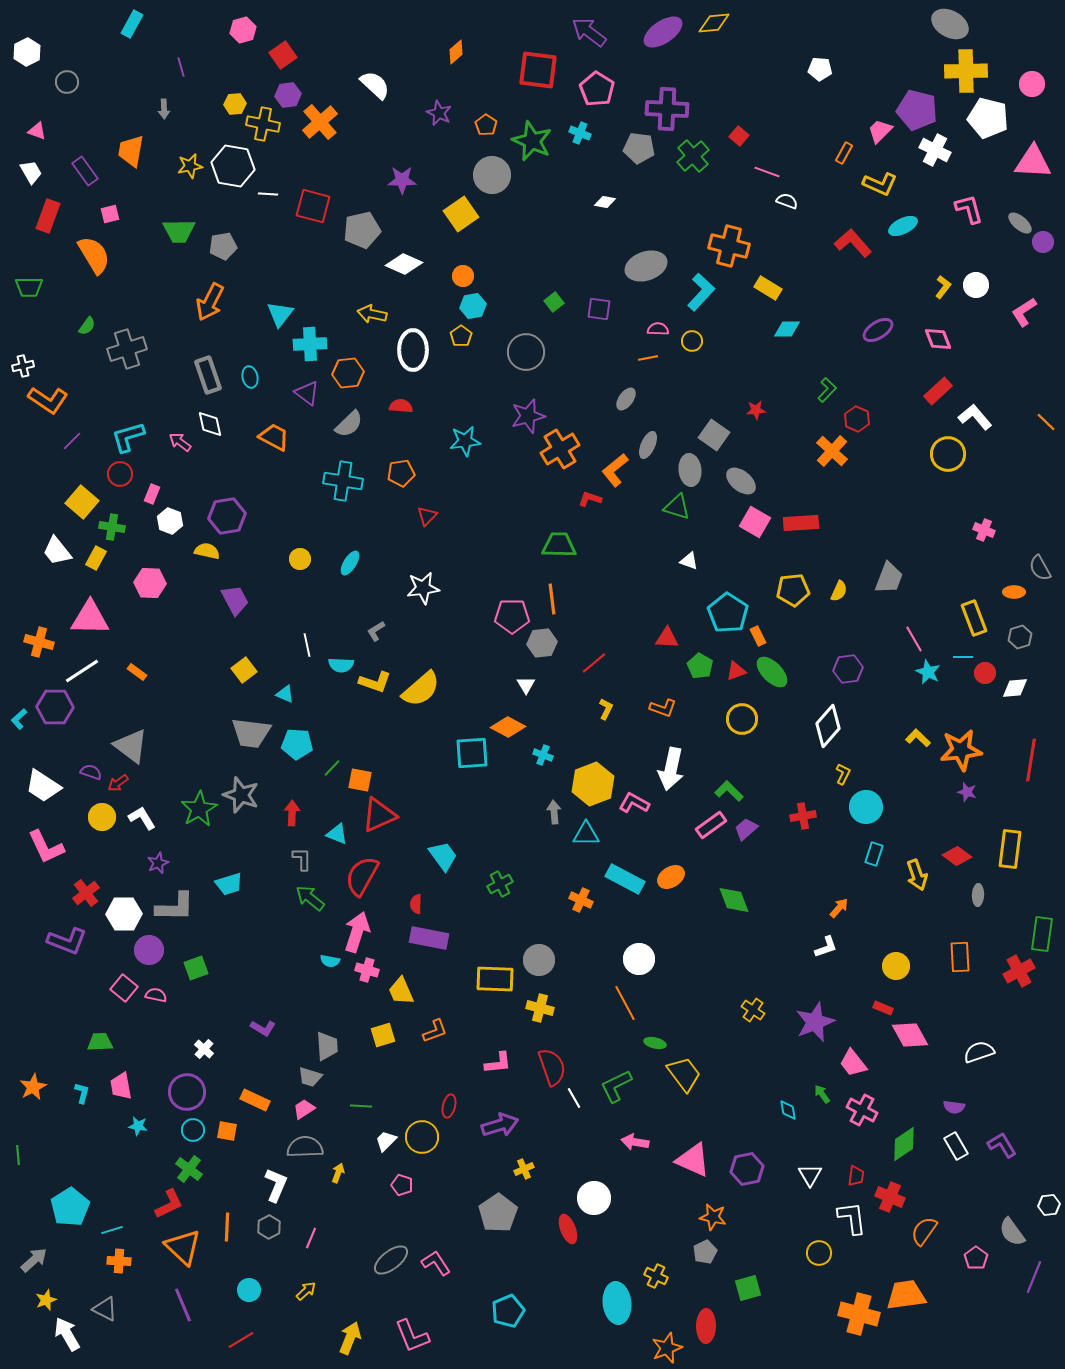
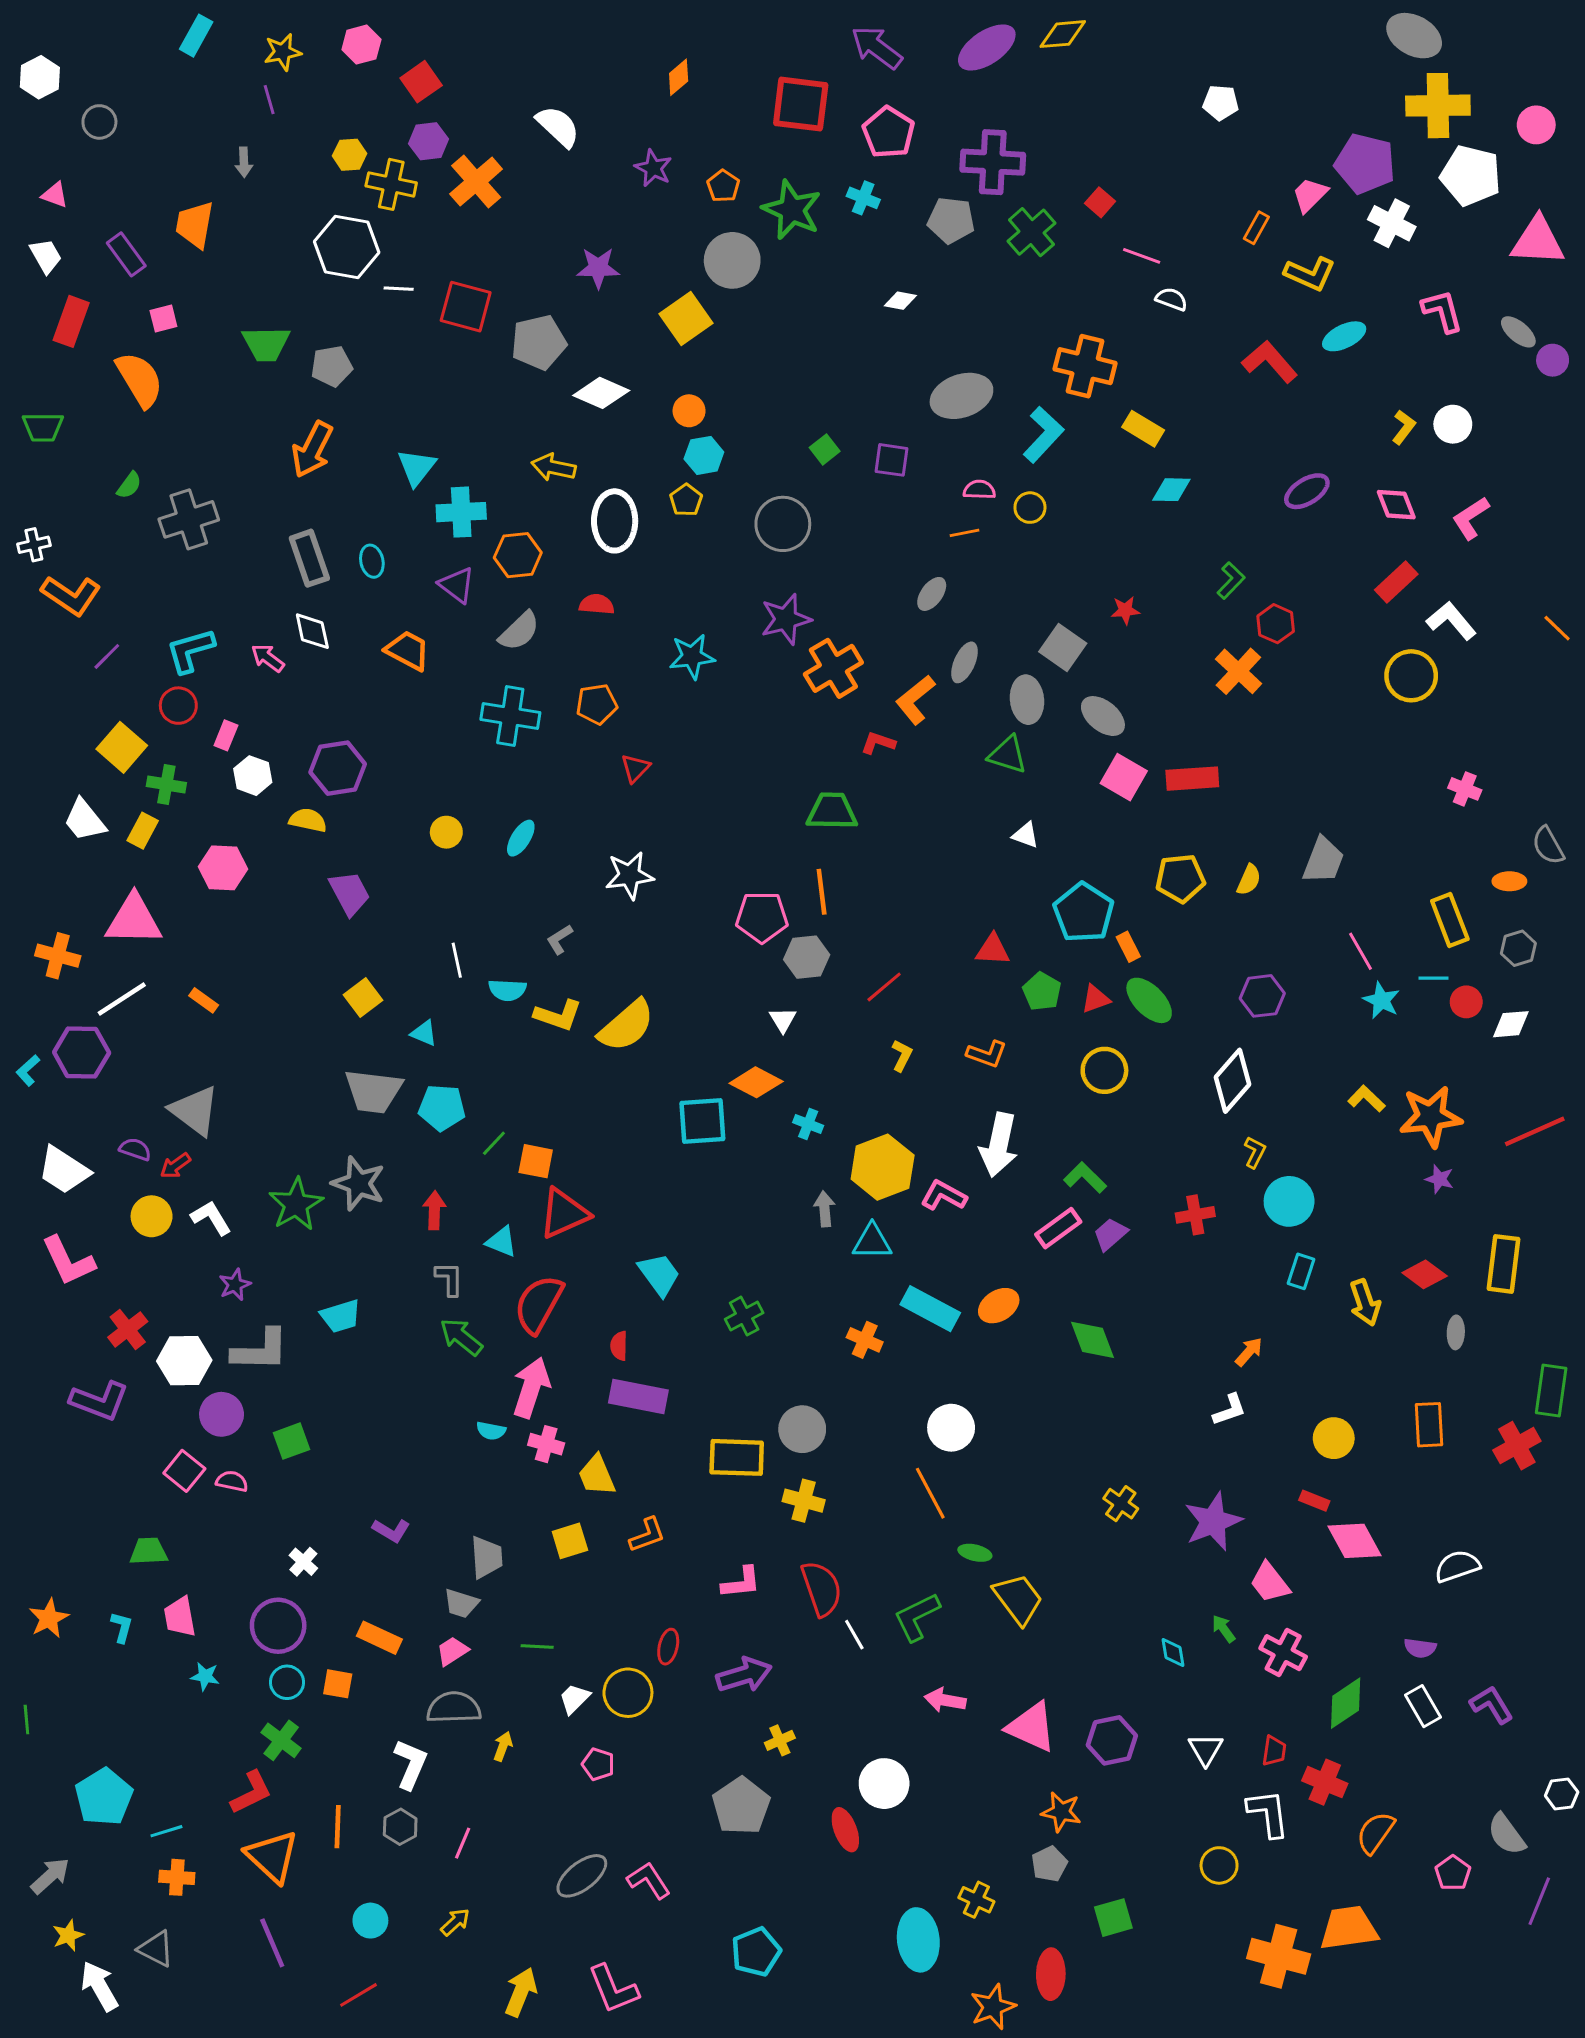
yellow star: (190, 166) -> (283, 52), moved
pink L-shape: (1024, 312) -> (1471, 518), moved
red line: (1031, 760) -> (1535, 1131), turned 57

